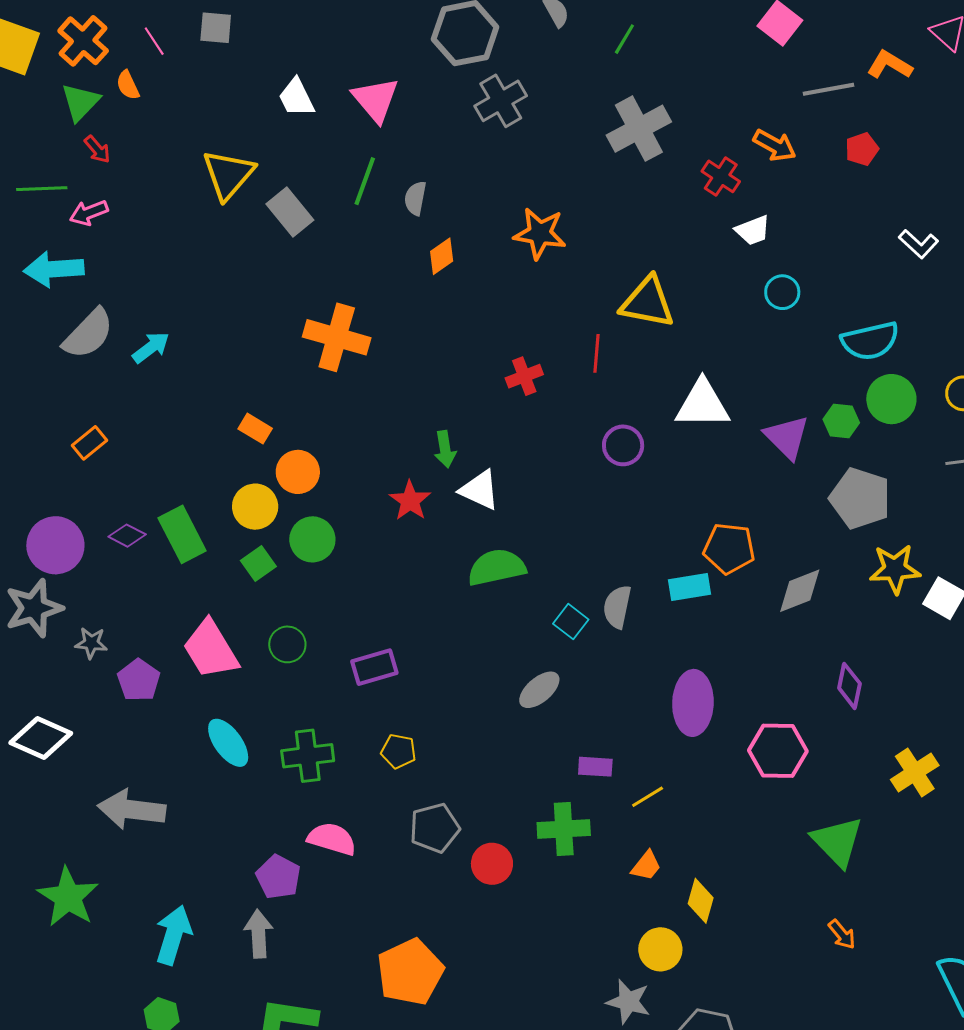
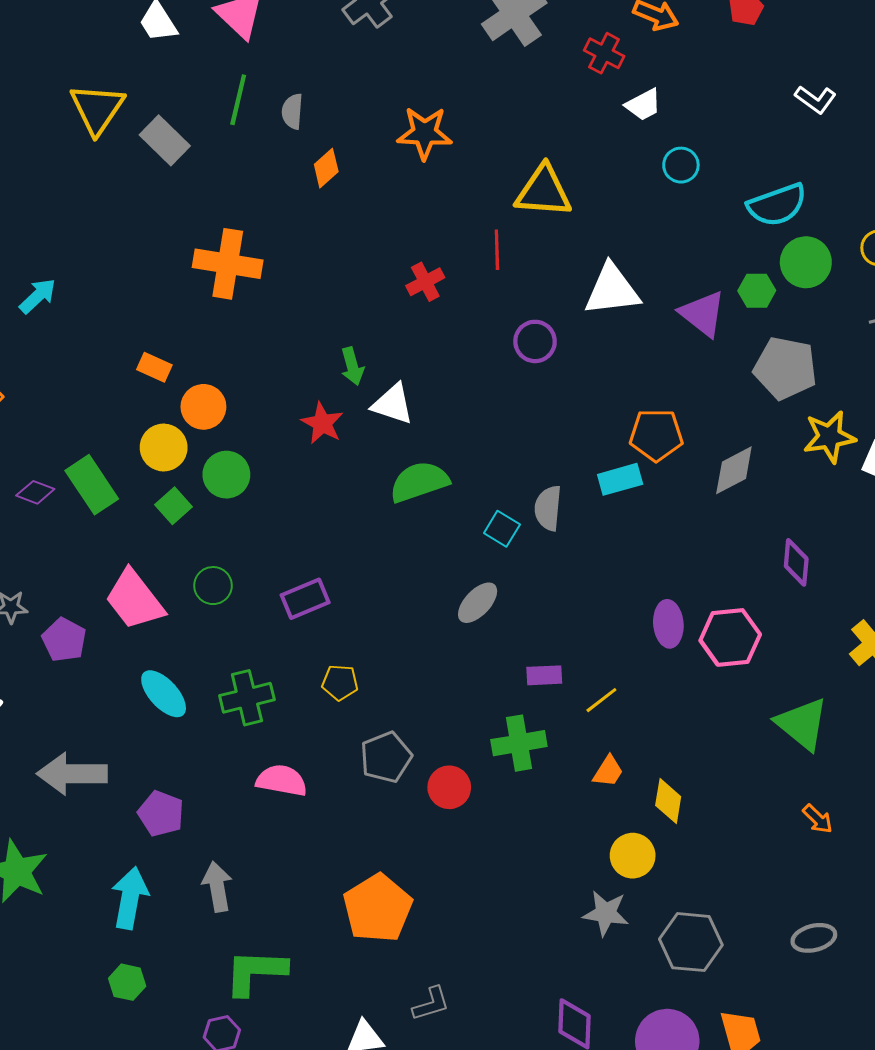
purple ellipse: (693, 703) -> (668, 624), moved, size x0.7
purple pentagon: (278, 877) -> (161, 814), moved

